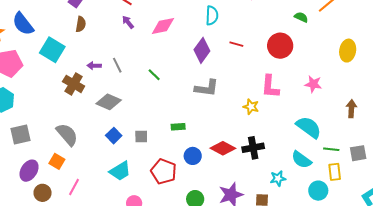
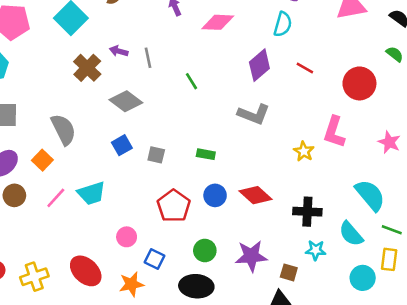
black cross: (253, 148) -> (307, 212), moved
cyan trapezoid: (120, 171) -> (91, 193), moved

